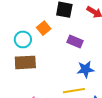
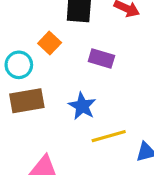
blue star: (85, 69) -> (82, 106), moved, turned -30

